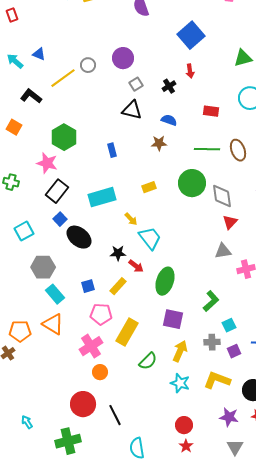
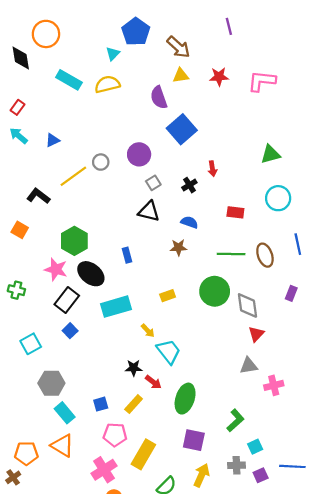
red rectangle: (12, 15) -> (18, 107), turned 56
blue square: (191, 35) -> (182, 129), moved
blue triangle: (39, 54) -> (53, 140), moved, turned -48
cyan arrow: (15, 61) -> (19, 136), moved
black ellipse: (79, 237) -> (91, 274), moved

